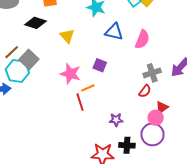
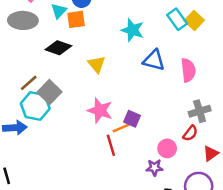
pink semicircle: (142, 39) -> (188, 70), turned -30
purple square: (100, 65) -> (132, 119), moved
pink circle: (156, 118) -> (167, 148), moved

